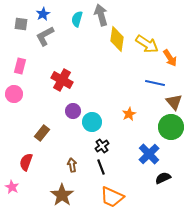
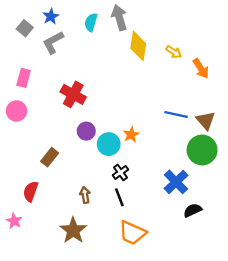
gray square: (21, 24) -> (25, 28), turned 32
yellow arrow: (147, 44) -> (174, 52), size x0.6
blue line: (155, 83) -> (176, 115), moved
orange star: (129, 114) -> (131, 135), moved

